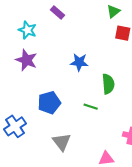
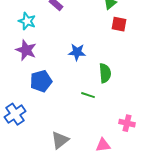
blue pentagon: (49, 103) -> (41, 81), moved
gray triangle: (62, 142) -> (60, 140), moved, turned 30

